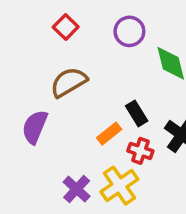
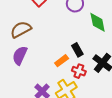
brown semicircle: (69, 82) -> (21, 29), moved

